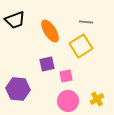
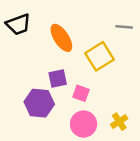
gray line: (86, 22) -> (124, 27), moved
pink square: (66, 76) -> (81, 93), turned 32
purple hexagon: (18, 89) -> (39, 103), moved

